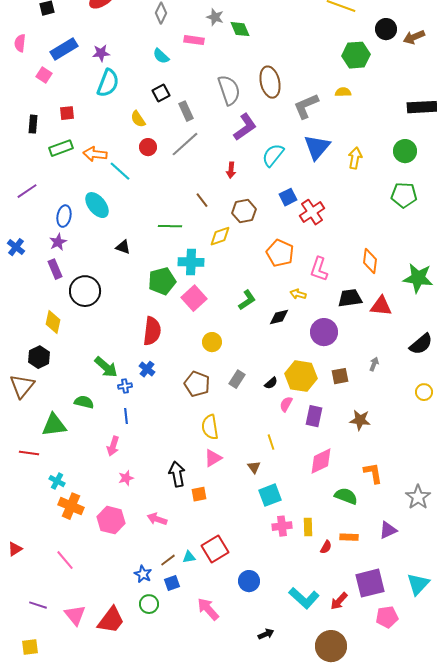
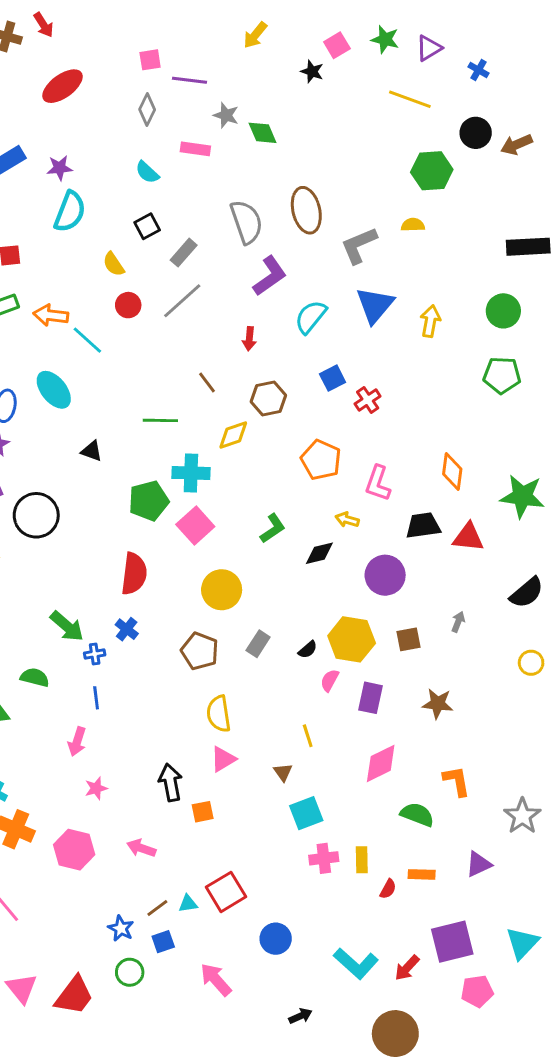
gray rectangle: (186, 111) -> (184, 253), turned 66
red cross: (312, 212) -> (368, 400), size x0.7
yellow circle: (212, 342) -> (222, 590), size x1.4

